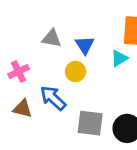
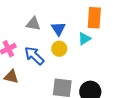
yellow circle: (75, 72) -> (59, 49), moved
blue arrow: (53, 98) -> (34, 56), moved

